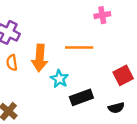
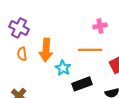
pink cross: (102, 15) -> (100, 26), moved
orange line: (79, 48) -> (90, 50), moved

